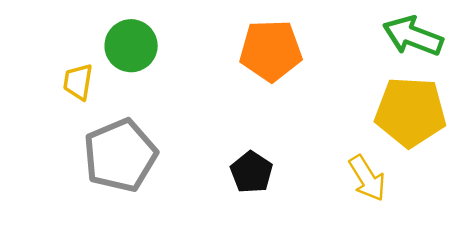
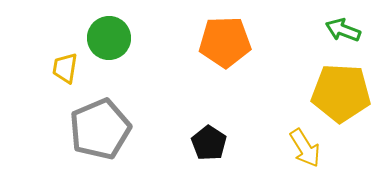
green arrow: (413, 36) -> (343, 30), size x0.7

